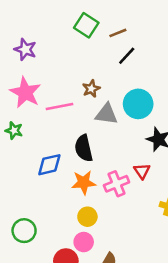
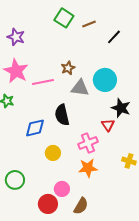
black line: (127, 56) -> (114, 37), moved
red triangle: (142, 171) -> (108, 125), moved
orange star: (84, 182) -> (88, 168), moved
yellow circle: (87, 217) -> (53, 153), moved

